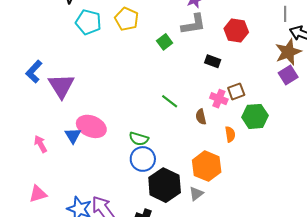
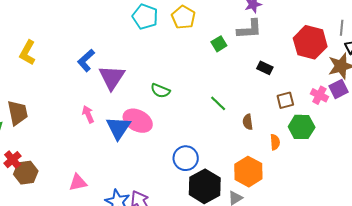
red hexagon: (236, 30) -> (310, 42), moved, size x1.4
pink cross: (219, 99) -> (319, 95), moved
blue triangle: (73, 136) -> (118, 128), size x1.5
green semicircle: (139, 139) -> (160, 91), moved
pink arrow: (40, 144) -> (88, 114), moved

